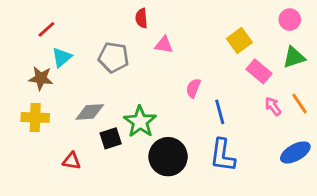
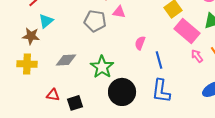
gray pentagon: (114, 57) -> (95, 21), moved
pink rectangle: (259, 71) -> (187, 31), size x1.4
black square: (111, 138) -> (75, 103), moved

